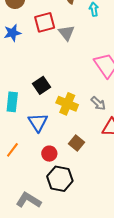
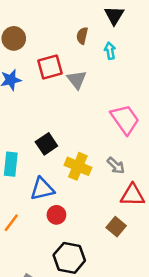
blue triangle: (38, 122) -> (42, 189), turned 50
brown square: (77, 143) -> (116, 227), moved
red circle: (49, 154) -> (56, 215), moved

